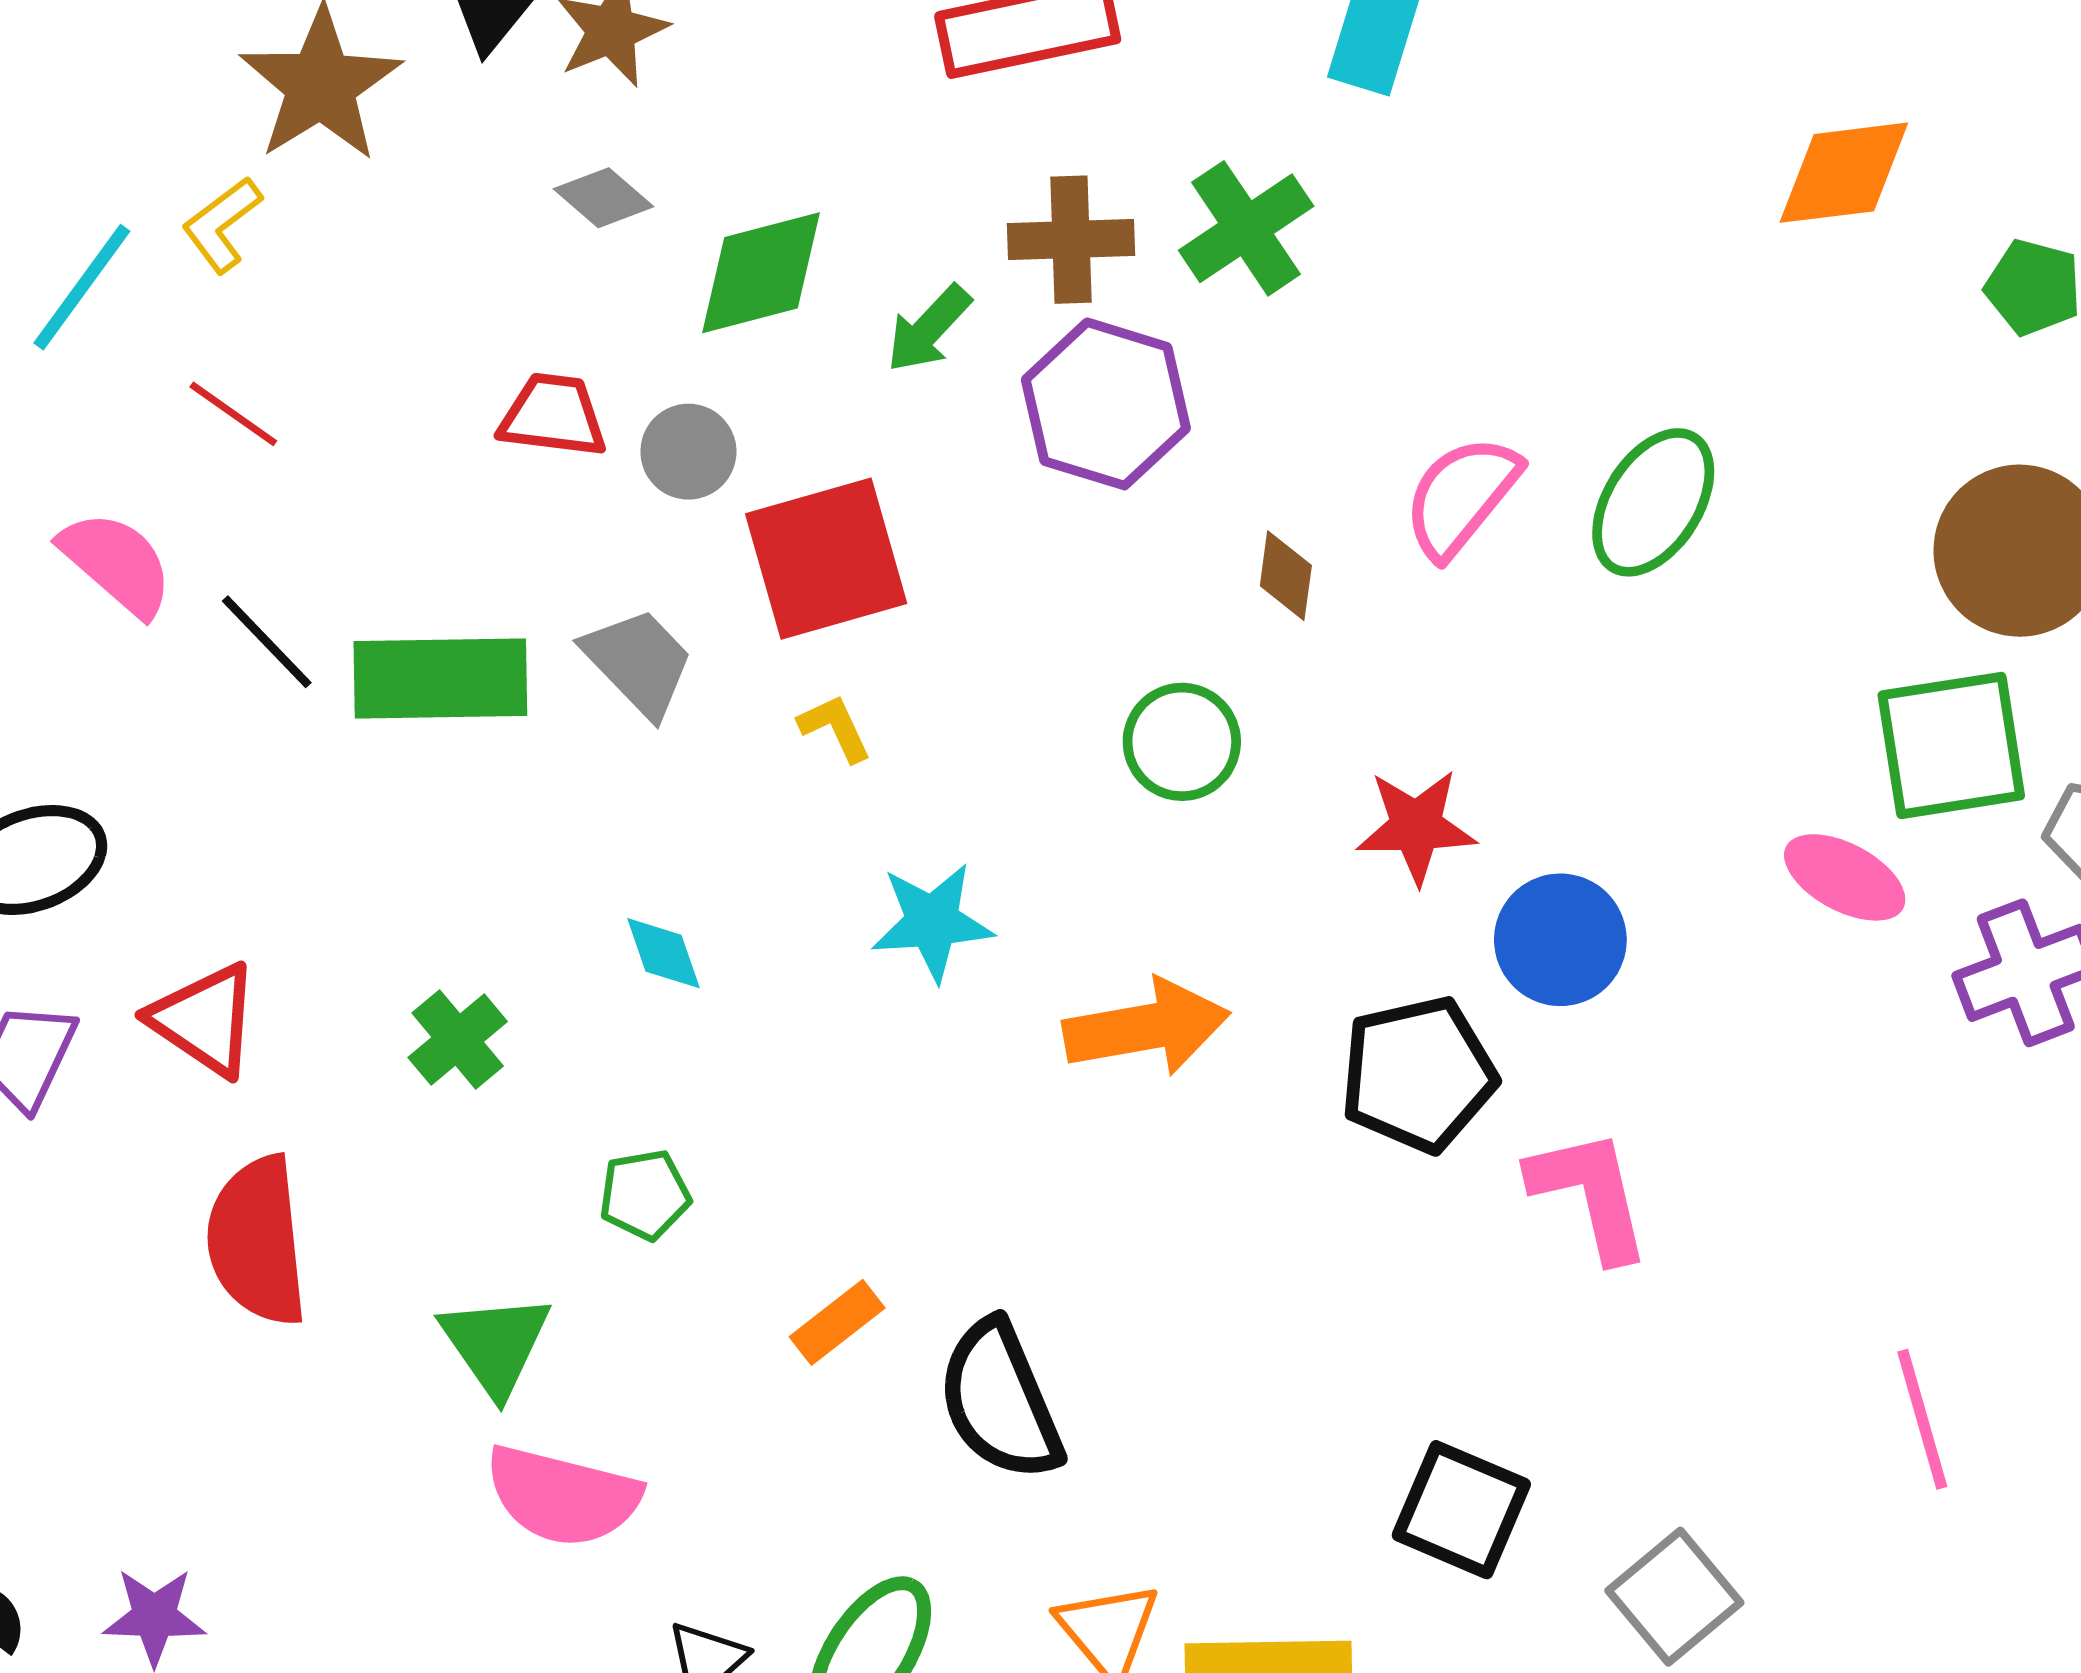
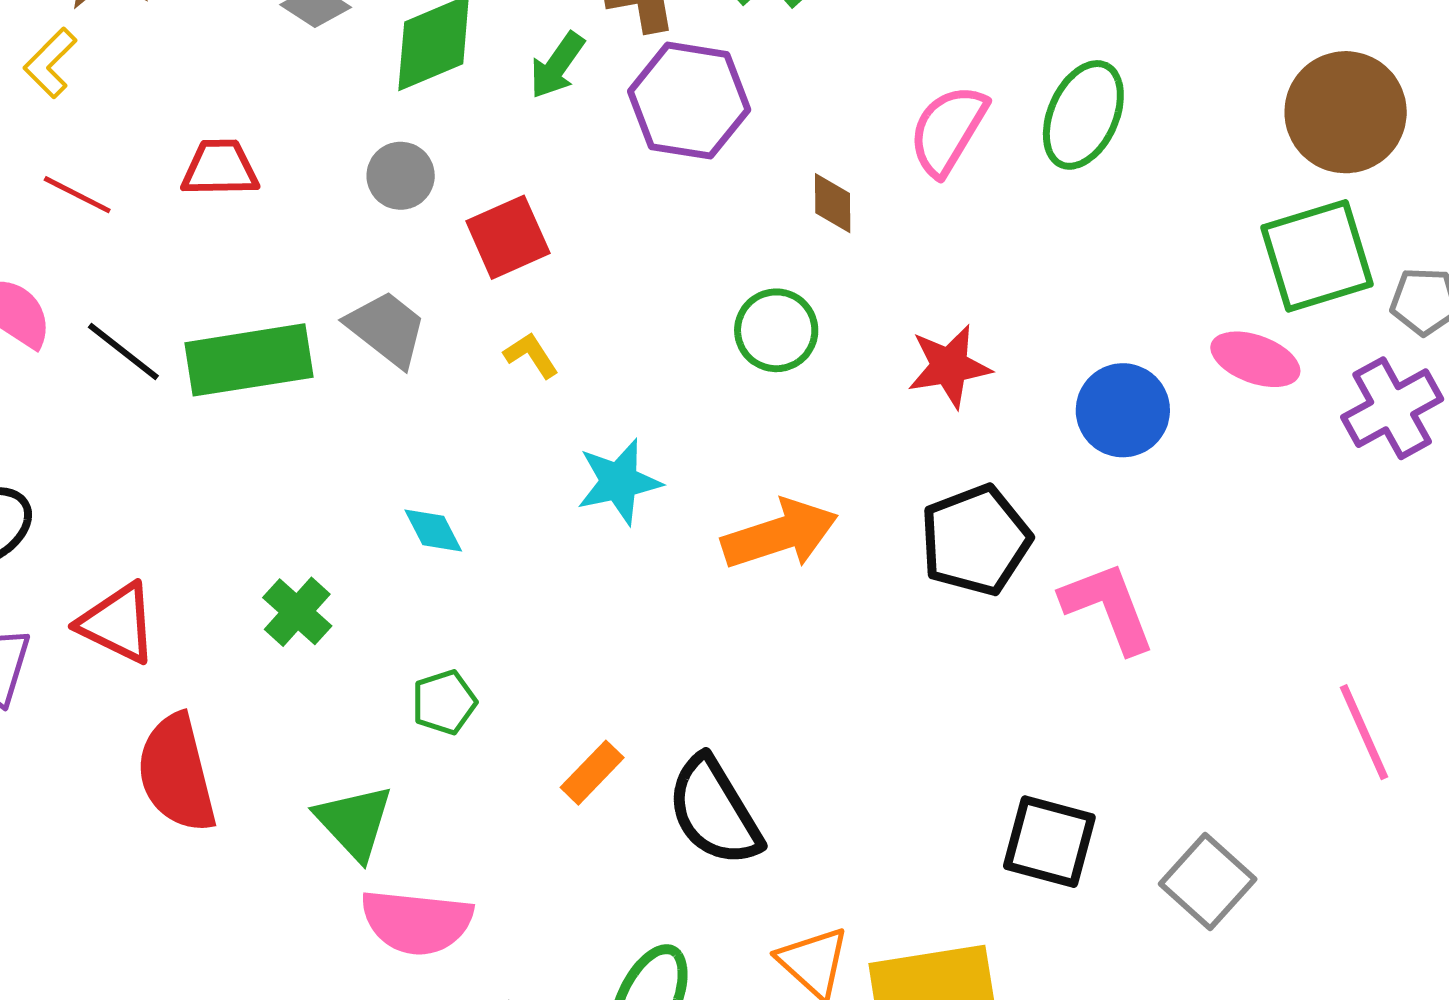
red trapezoid: (553, 415) -> (220, 168), moved
red square: (826, 559) -> (508, 237), size x0.7
blue circle: (1560, 940) -> (1123, 410), moved

